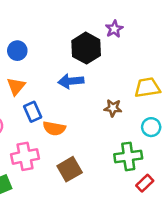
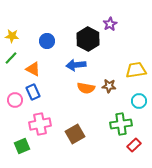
blue circle: (17, 51) -> (47, 41), moved
orange triangle: (16, 86) -> (33, 69), turned -42
blue rectangle: (33, 112) -> (33, 92), moved
orange semicircle: (54, 128) -> (86, 88), moved

